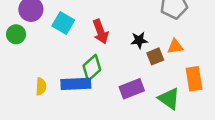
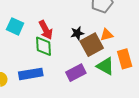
brown square: (155, 56) -> (92, 45), size x1.6
green diamond: (92, 68) -> (44, 46), moved, turned -45
green triangle: (169, 99) -> (105, 66), moved

